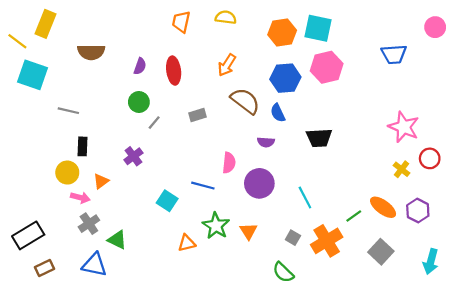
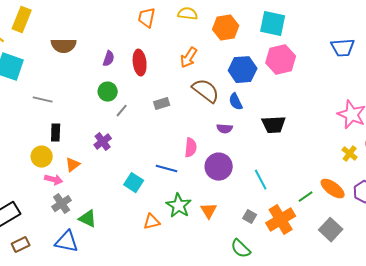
orange hexagon: (282, 33) -> (226, 28), moved

